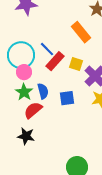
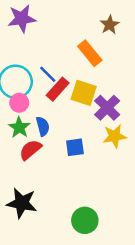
yellow square: (76, 64) -> (84, 93), size x1.5
blue square: (67, 98) -> (75, 147), moved
black star: (26, 136) -> (22, 203), moved, size x1.4

